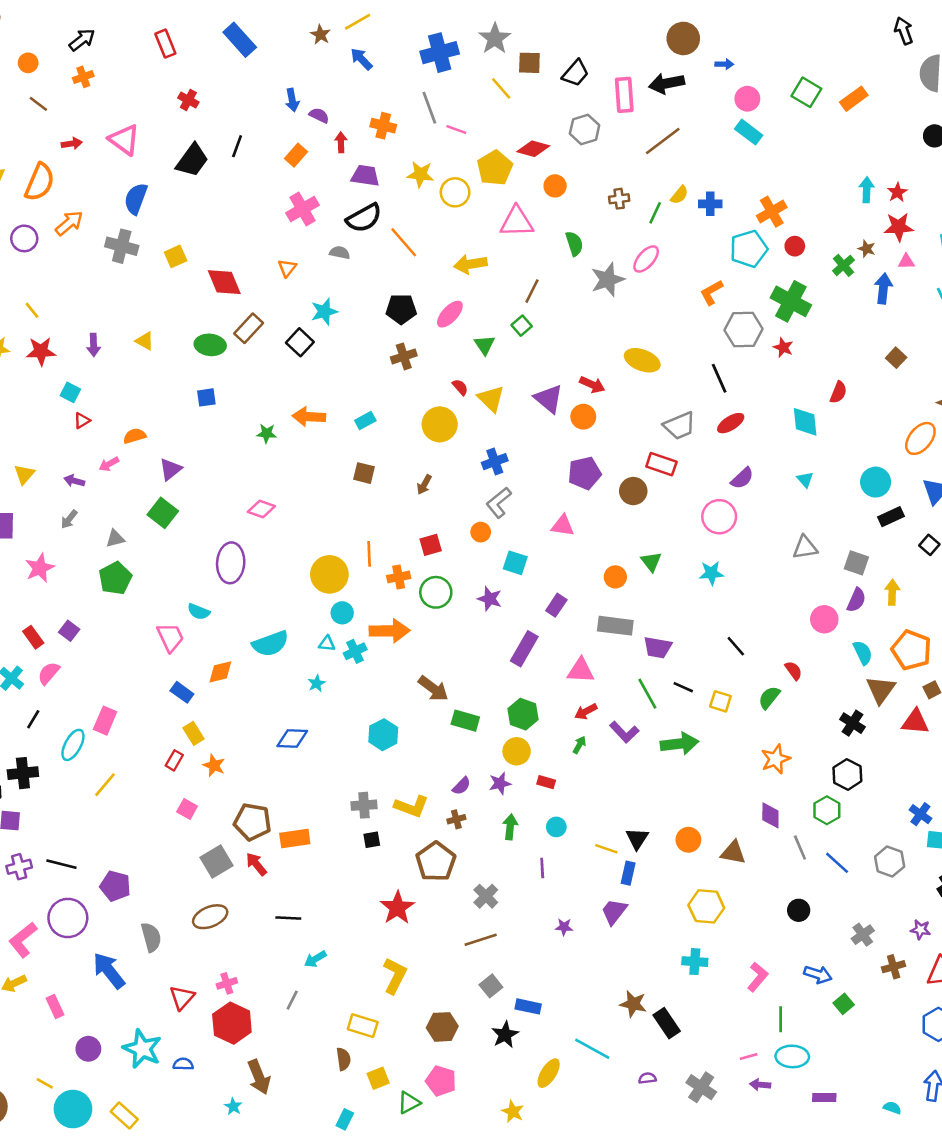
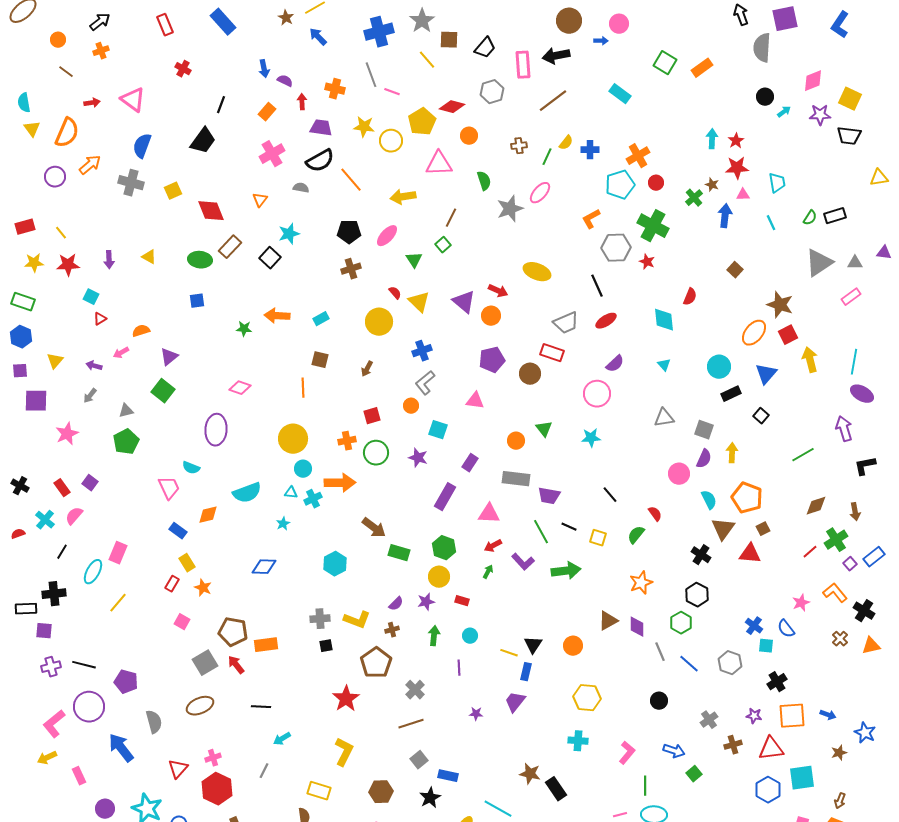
pink circle: (747, 99) -> (619, 24), moved
black trapezoid: (192, 160) -> (203, 141), moved
orange line: (369, 554) -> (303, 388), moved
brown triangle: (733, 853) -> (608, 621), moved, turned -40

